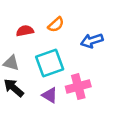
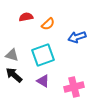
red semicircle: (25, 31) -> (26, 17), moved
pink cross: (78, 87) -> (74, 87), moved

